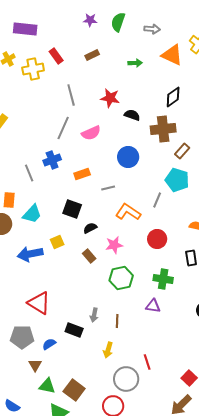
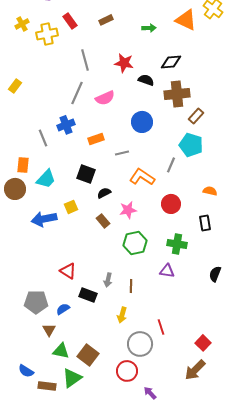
black diamond: (173, 97) -> (171, 62), moved, turned 30
red triangle: (39, 303) -> (68, 271), moved, size x0.7

